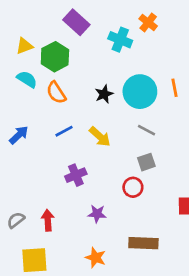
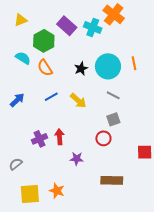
purple rectangle: (76, 22) -> (67, 26), moved
orange cross: (148, 22) -> (114, 14), size x1.5
yellow triangle: (24, 46) -> (21, 20), moved
purple cross: (76, 175) -> (39, 139), moved
red arrow: (48, 220) -> (59, 137), moved
orange star: (95, 258) -> (57, 191), moved

